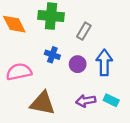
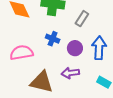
purple arrow: (86, 101) -> (70, 73), moved

